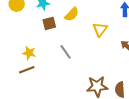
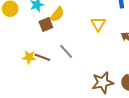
yellow semicircle: (72, 14) -> (57, 14), moved
brown line: (27, 70) -> (42, 57), moved, turned 49

